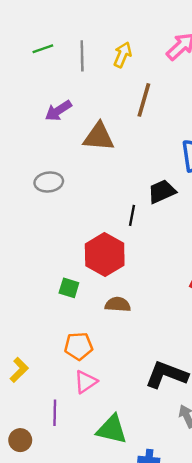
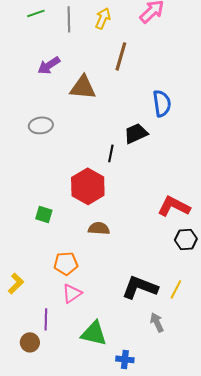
green square: (69, 288) -> (44, 214), moved
brown circle: (20, 440) -> (30, 342), moved

